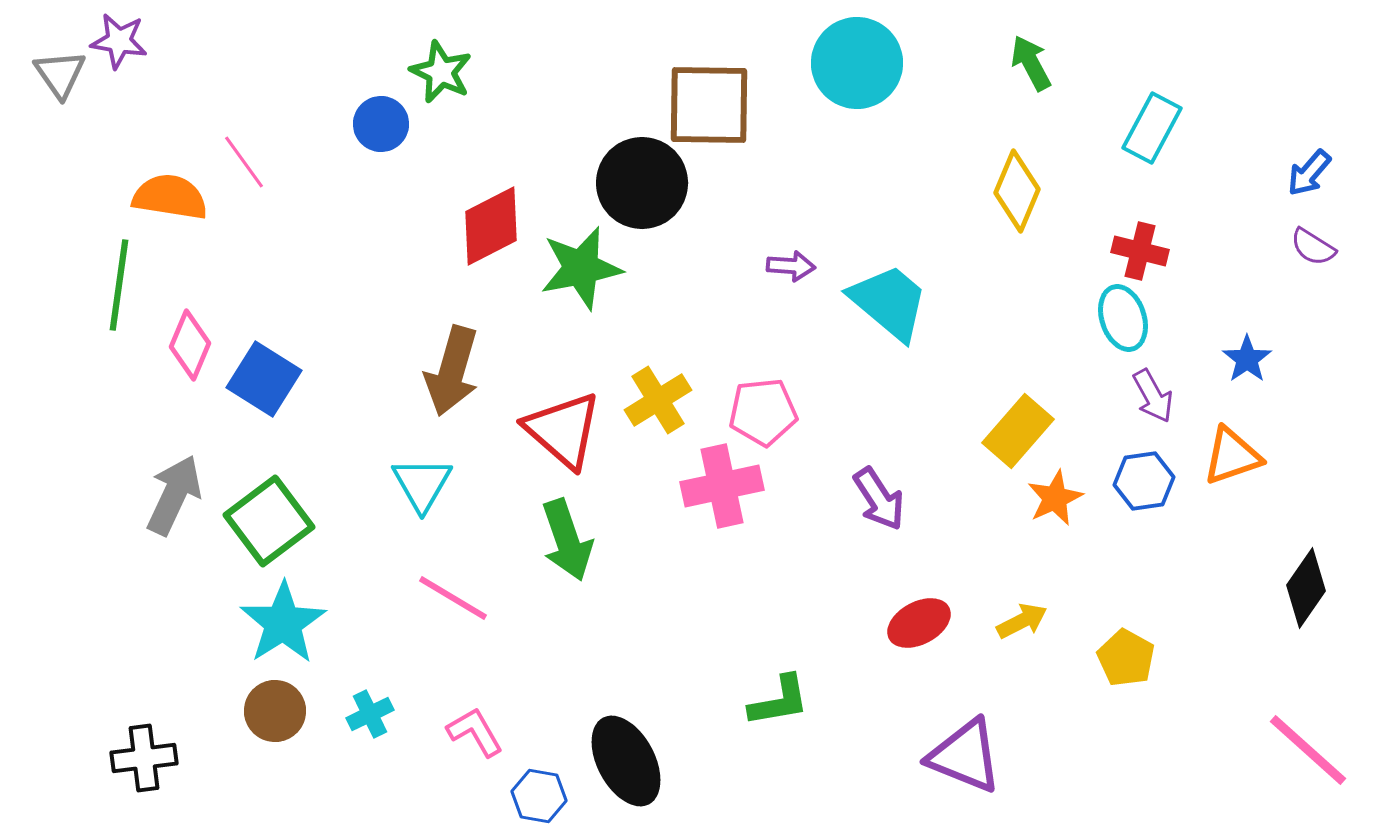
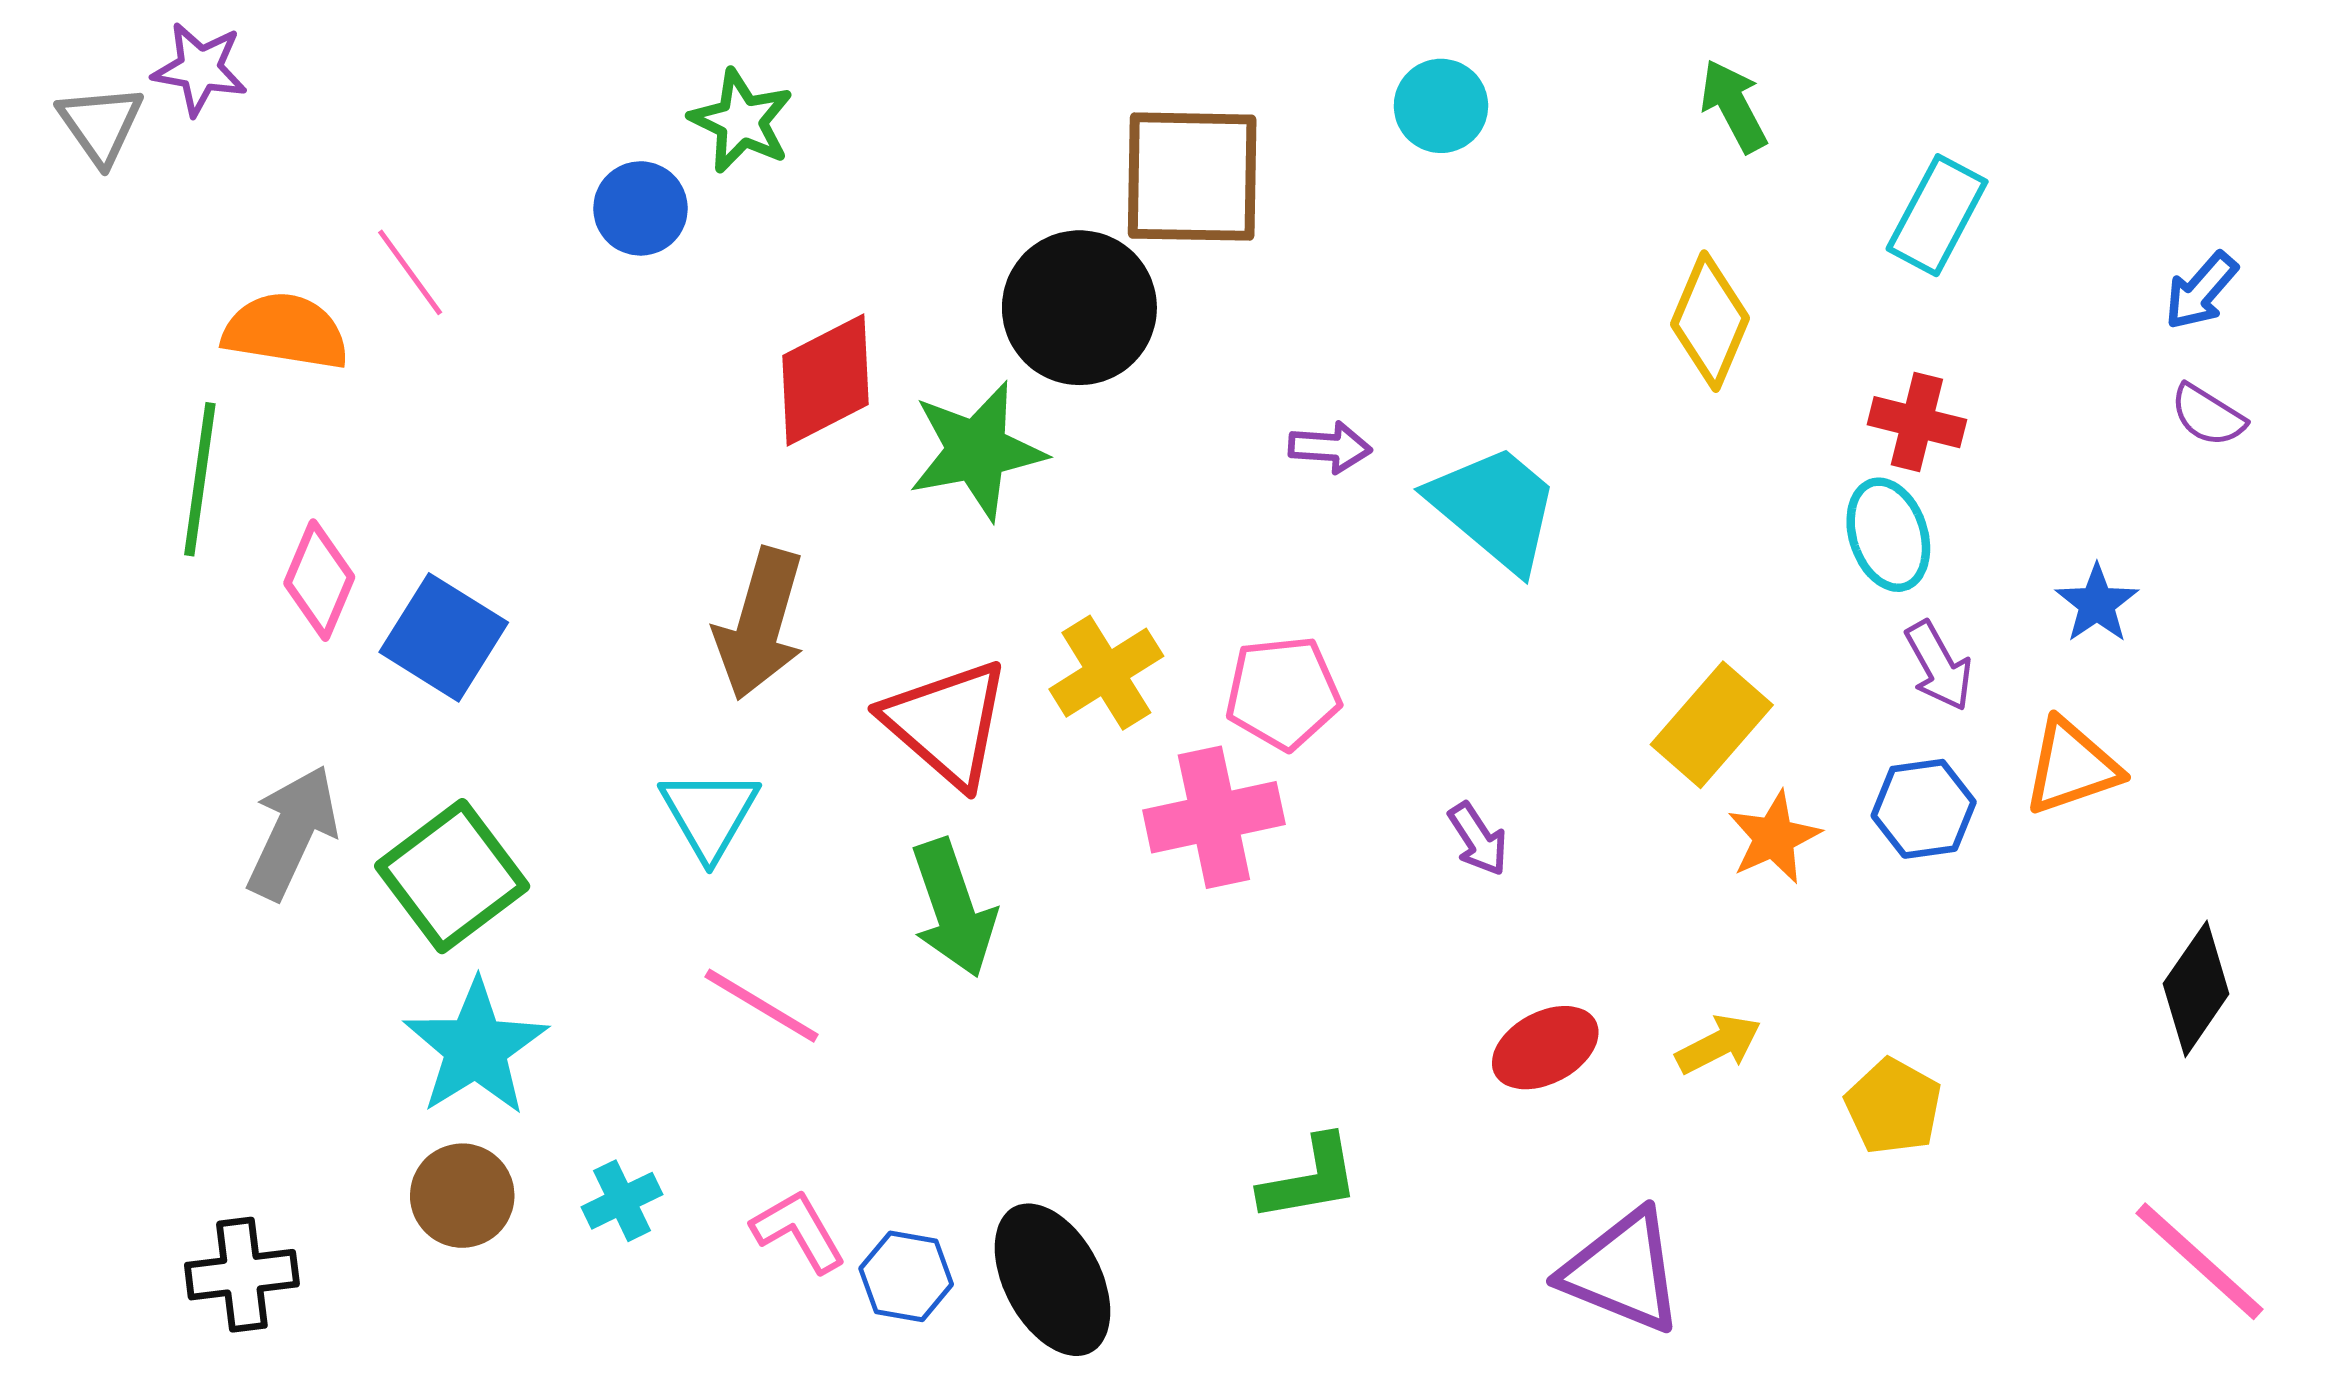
cyan circle: (857, 63) -> (1441, 106), size x0.6
purple arrow: (879, 499) -> (1478, 839), size x0.7
blue hexagon: (539, 796) -> (906, 1276), moved

